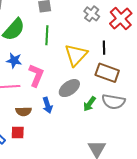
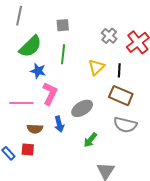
yellow triangle: (76, 55) -> (96, 67), moved, size x0.7
blue star: (14, 61) -> (38, 71), moved
green arrow: (89, 104) -> (90, 140), moved

